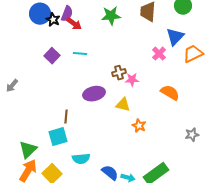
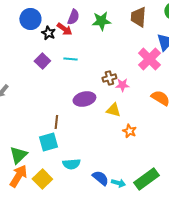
purple semicircle: (67, 14) -> (73, 17), moved
black star: (53, 20) -> (48, 33), moved
pink cross: (159, 54) -> (149, 59), size x1.6

